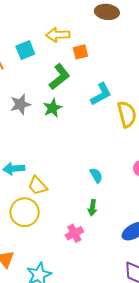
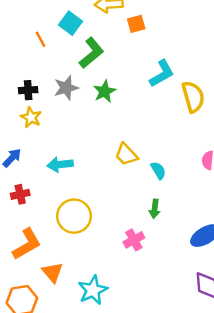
cyan square: (25, 50) -> (71, 23), turned -30
green L-shape: (59, 77) -> (91, 53), moved
yellow trapezoid: (38, 186) -> (126, 154), moved

